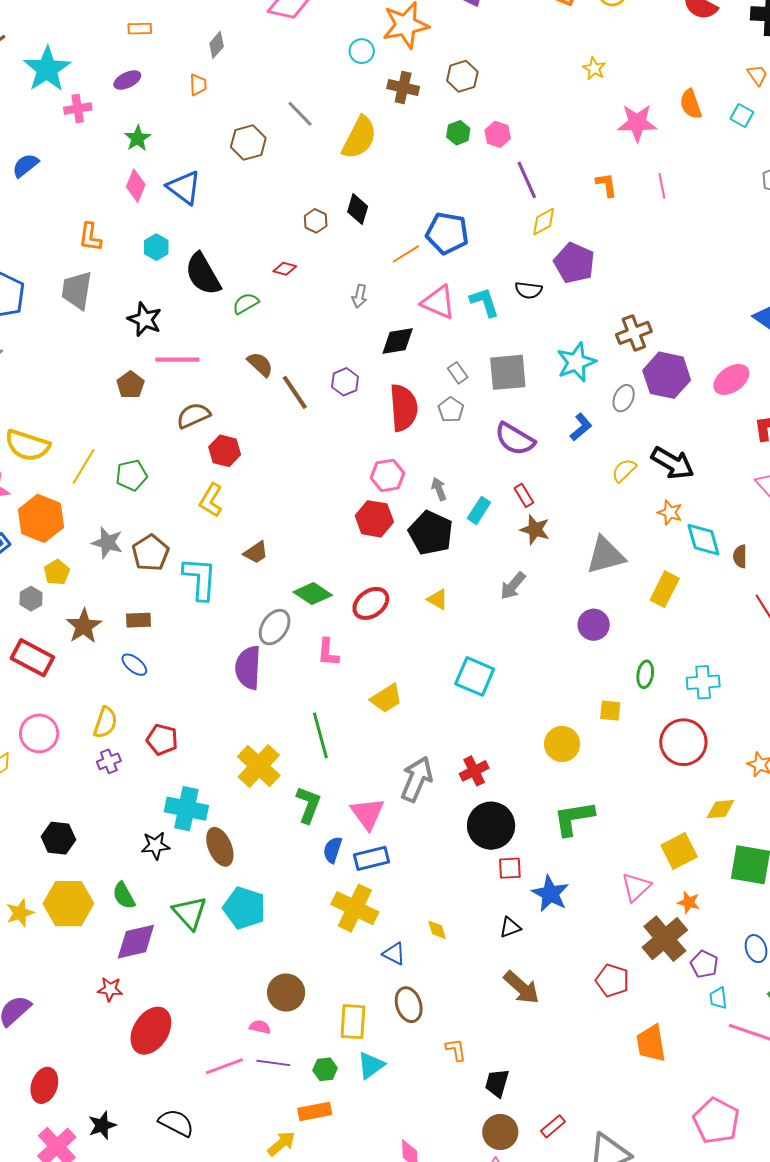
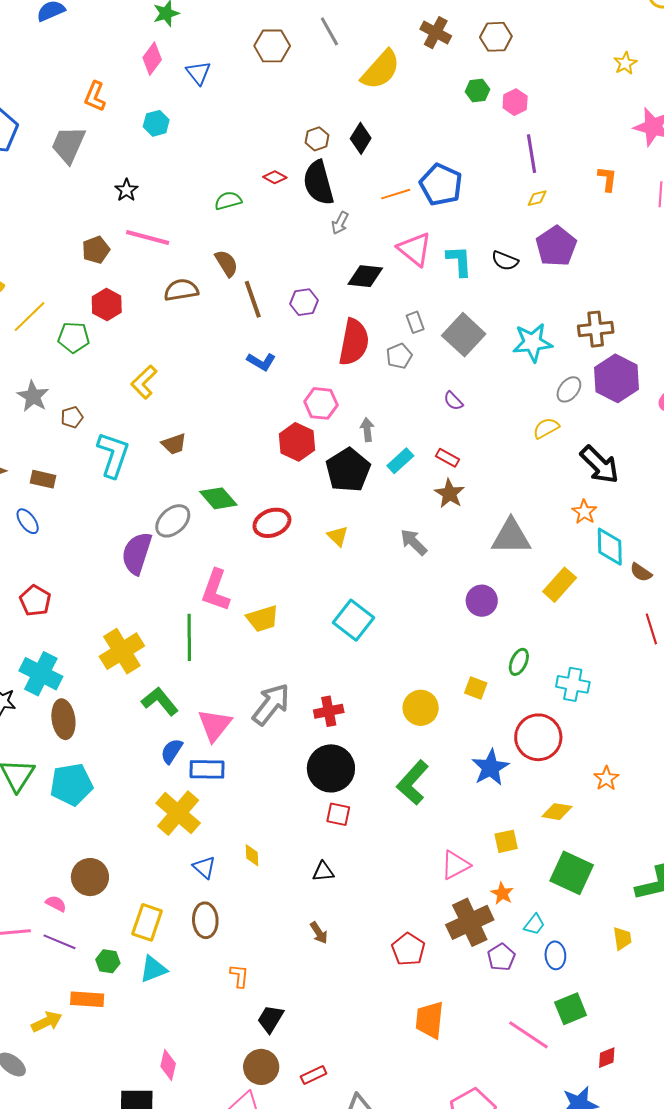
blue triangle: (184, 187) -> (198, 73), size x0.7
yellow diamond: (544, 222) -> (537, 198), size x0.7
black semicircle: (203, 274) -> (318, 183), moved
black star: (145, 319) -> (126, 190), size x0.7
gray square: (508, 372) -> (464, 335), turned 33
brown semicircle: (193, 415) -> (181, 290), moved
blue L-shape: (581, 427) -> (261, 362), moved, turned 56
purple semicircle: (515, 439) -> (453, 401), size x0.5
red hexagon: (225, 451) -> (107, 304), moved
yellow semicircle: (624, 470) -> (546, 428), moved
red rectangle: (524, 495) -> (448, 458), turned -45
brown pentagon: (150, 553) -> (72, 417), size x0.6
brown semicircle: (740, 556) -> (641, 572), turned -70
gray arrow: (513, 586) -> (414, 542), turned 80
pink L-shape: (328, 652) -> (216, 590), moved, size x1.4
green L-shape: (308, 805) -> (160, 701), turned -75
green L-shape: (574, 818) -> (413, 783), turned -54
yellow square: (679, 851) -> (506, 841), size x0.7
blue star: (550, 894) -> (490, 768), moved
cyan pentagon: (244, 908) -> (71, 785), turned 30
brown arrow: (522, 988) -> (319, 933), size x0.6
cyan trapezoid: (718, 998) -> (534, 924), moved, turned -150

